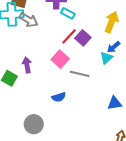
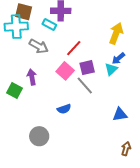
cyan rectangle: (68, 13) -> (49, 24), moved
gray arrow: (29, 20) -> (39, 46), moved
purple square: (83, 38) -> (87, 68), moved, turned 35
gray line: (80, 74) -> (85, 85), turned 36

